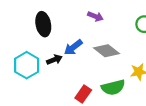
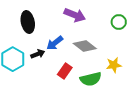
purple arrow: (95, 16) -> (75, 15), size x1.5
red rectangle: (83, 94) -> (65, 71), moved

